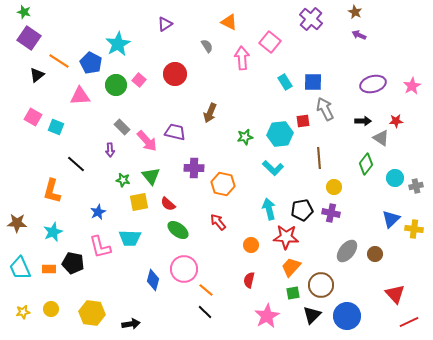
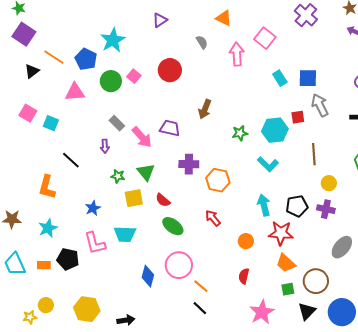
orange trapezoid: (291, 267) -> (286, 263), turned -90
yellow star: (23, 312) -> (30, 317), moved

